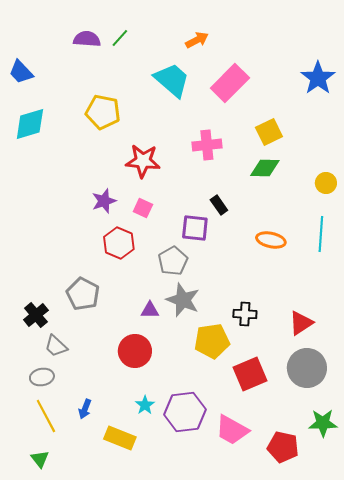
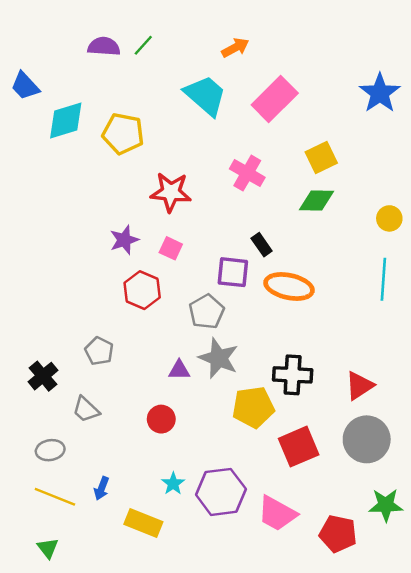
cyan diamond: (30, 124) -> (66, 120), moved
pink cross: (207, 145) -> (247, 173), turned 36
orange ellipse: (271, 240) -> (289, 286), moved, size x1.4
gray pentagon: (83, 294) -> (99, 351), size x0.7
black cross: (245, 314) -> (293, 375), size x1.4
gray trapezoid: (56, 346) -> (86, 410), moved
red circle: (135, 351) -> (161, 419), size x0.7
yellow line: (46, 416) -> (55, 497), turned -40

